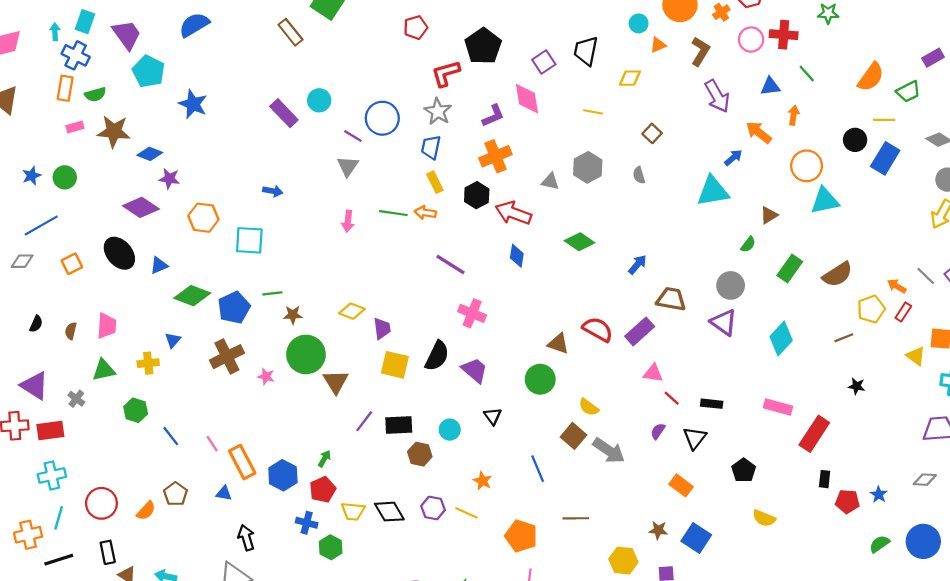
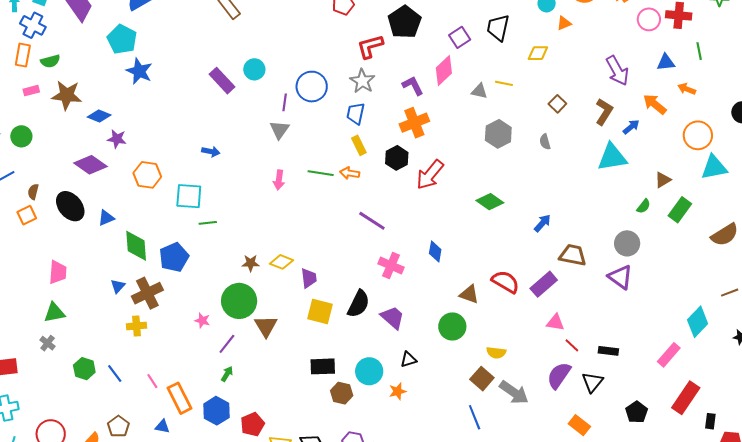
brown L-shape: (700, 51) -> (604, 112), moved
cyan pentagon: (148, 71) -> (122, 39), moved
green line: (807, 73) -> (699, 51), turned 30
pink diamond: (527, 99) -> (444, 70), turned 56
orange arrow: (794, 115) -> (687, 89), turned -78
purple L-shape: (493, 116) -> (413, 86), turned -95
purple line: (353, 136) -> (285, 102), turned 66
gray triangle: (550, 181) -> (479, 91), moved
red arrow: (513, 213) -> (430, 175), turned -72
blue diamond: (517, 256) -> (435, 251), moved
green rectangle: (790, 269) -> (680, 210), moved
green line: (272, 293) -> (208, 223), moved
green diamond: (192, 296) -> (136, 246), turned 64
brown star: (293, 315) -> (251, 263), moved
brown semicircle: (71, 331) -> (33, 192), moved
cyan diamond: (781, 339) -> (698, 322), moved
brown cross: (227, 357) -> (147, 293), moved
yellow cross: (148, 363) -> (137, 326), moved
gray cross: (76, 399) -> (48, 343), moved
yellow semicircle: (589, 407) -> (496, 353), turned -30
pink rectangle: (778, 407) -> (669, 355), turned -65
green hexagon: (136, 410) -> (84, 369), moved
black triangle: (493, 416) -> (408, 360), turned 48
purple line: (364, 421) -> (227, 344), moved
cyan circle: (450, 430) -> (369, 371), size x1.4
purple semicircle: (658, 431) -> (559, 375), size x1.8
red rectangle: (814, 434) -> (686, 398), moved
green arrow: (324, 459) -> (227, 374), moved
blue line: (538, 469) -> (475, 417), moved
orange star: (483, 481) -> (398, 391), moved, turned 30

